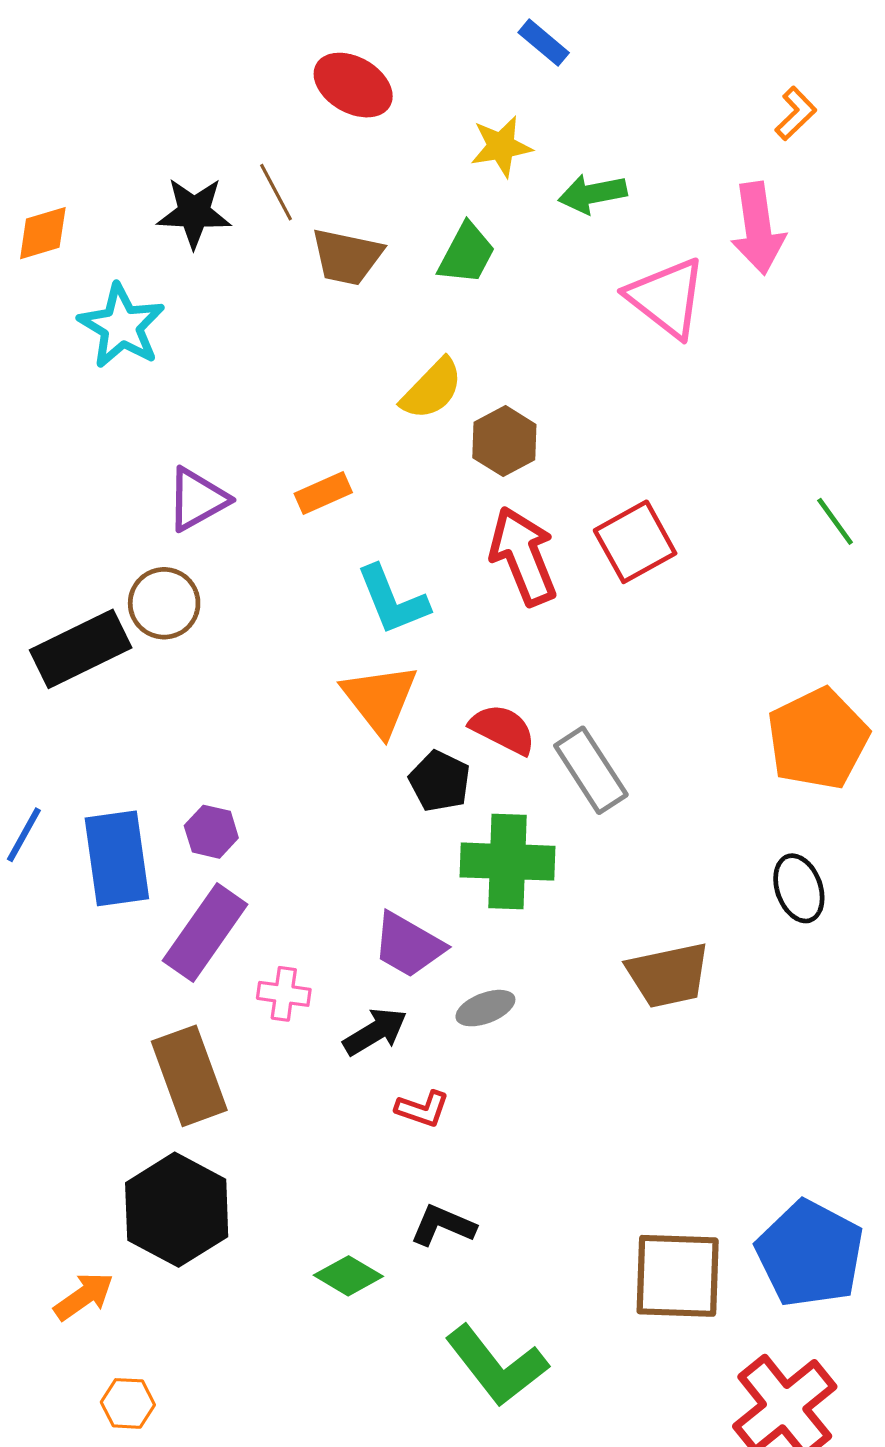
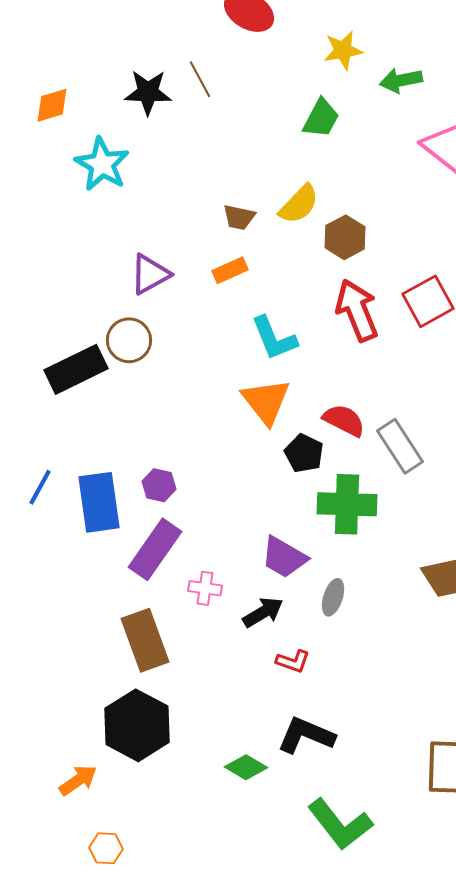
brown trapezoid: (347, 257) -> (239, 217), moved, size x0.7
gray ellipse: (485, 1008) -> (333, 597), turned -51
black L-shape: (443, 1225) -> (306, 735), size x1.4

